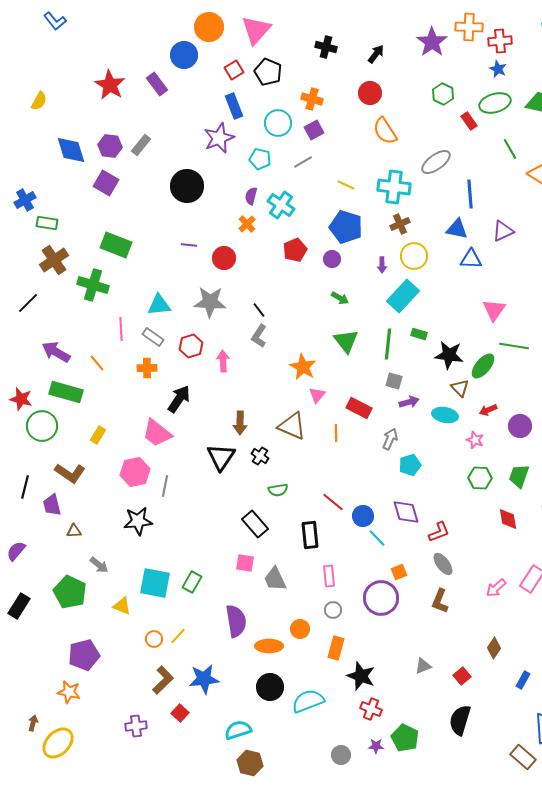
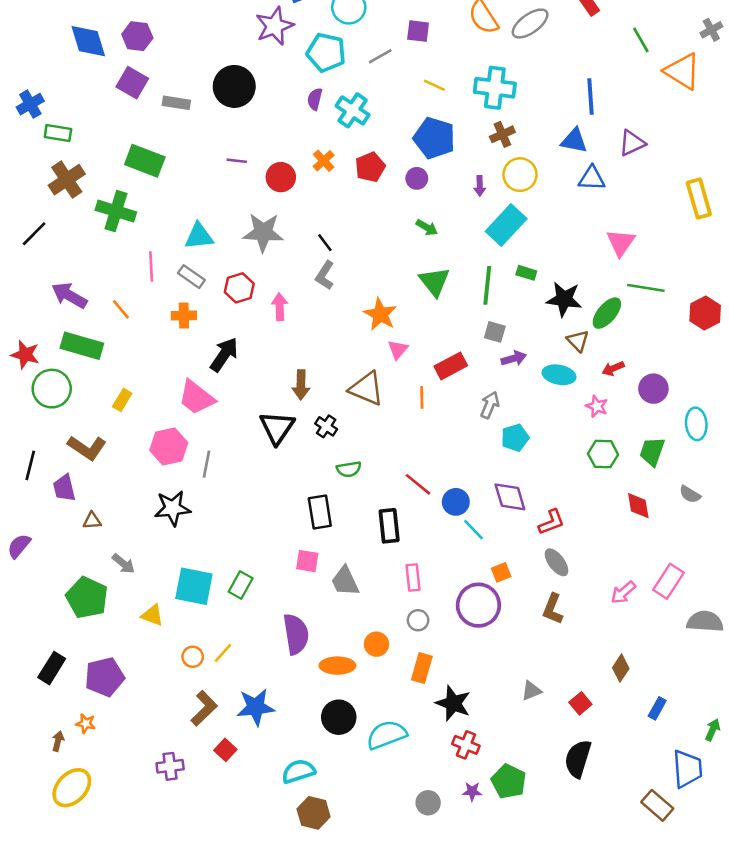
purple square: (314, 130) -> (418, 31), moved, turned 36
gray rectangle: (141, 145) -> (176, 103), moved, turned 60
cyan pentagon: (260, 159) -> (326, 52), size x1.4
gray ellipse: (436, 162) -> (530, 24), moved
orange cross: (247, 224) -> (324, 161), moved
red rectangle: (359, 408) -> (451, 366), turned -55
black rectangle: (255, 524) -> (320, 512), turned 32
black rectangle: (19, 606) -> (52, 668), moved
orange star: (69, 692) -> (86, 723), size x0.7
brown arrow: (33, 723) -> (58, 741), moved

